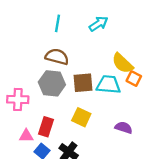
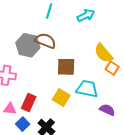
gray hexagon: (52, 83) -> (28, 45), moved
cyan trapezoid: (108, 85) -> (87, 89), moved
purple semicircle: (124, 128) -> (107, 110), moved

